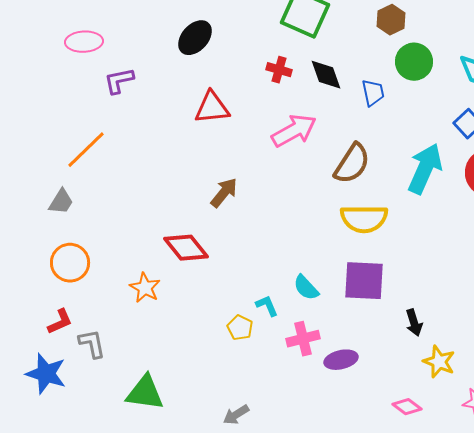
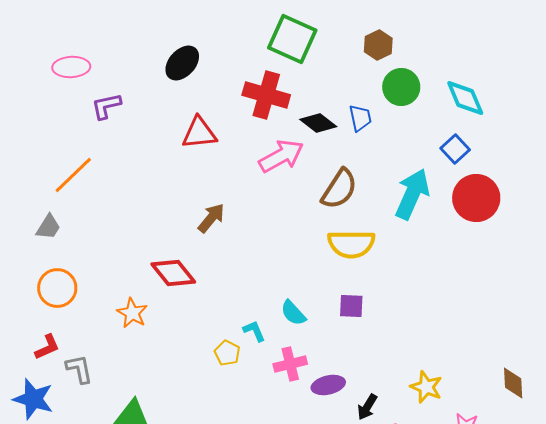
red cross: (279, 70) -> (266, 95), size x1.8
black diamond: (326, 75) -> (318, 123), moved, turned -33
purple square: (364, 281) -> (351, 306), size x0.6
black arrow: (414, 323) -> (367, 407), moved, turned 48

